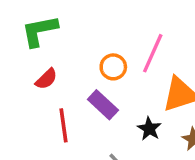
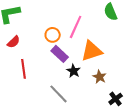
purple rectangle: (103, 105) -> (60, 54), moved

